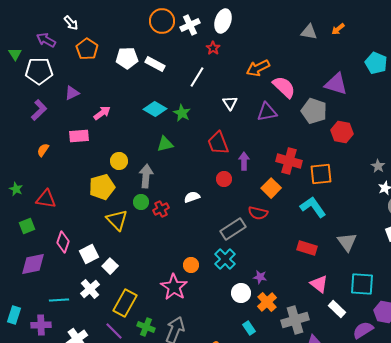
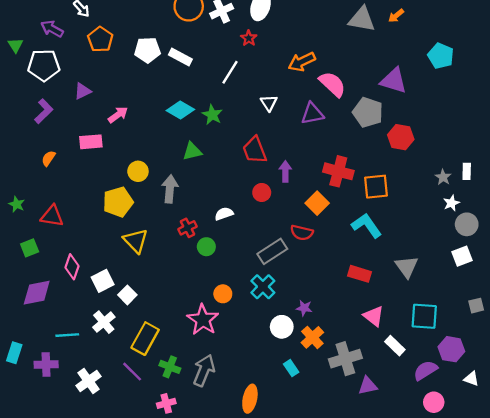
gray triangle: (309, 32) -> (362, 19), size x1.4
green circle: (141, 202) -> (206, 247), moved

